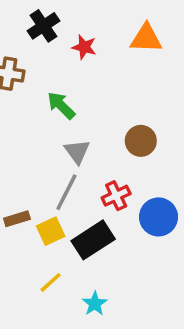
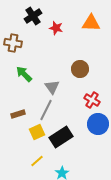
green arrow: (61, 105) -> (24, 74), moved
brown circle: (141, 141) -> (80, 69), moved
red cross: (116, 196) -> (92, 100), moved, turned -35
brown rectangle: (17, 219) -> (18, 114), moved

